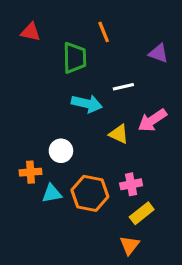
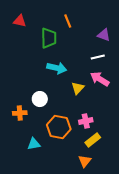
white line: (123, 87) -> (98, 57), moved
pink arrow: (152, 120) -> (100, 79), turned 66
yellow triangle: (119, 134) -> (78, 88), turned 48
cyan triangle: (52, 193) -> (34, 144), moved

